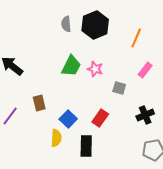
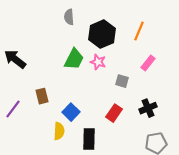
black hexagon: (95, 25) -> (102, 34), moved
red rectangle: (100, 118) -> (114, 113), moved

